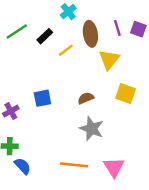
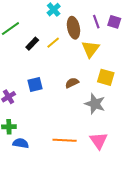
black rectangle: (45, 36) -> (32, 44), moved
gray star: (92, 129) -> (95, 104), moved
blue semicircle: (23, 166) -> (21, 143), turned -35

